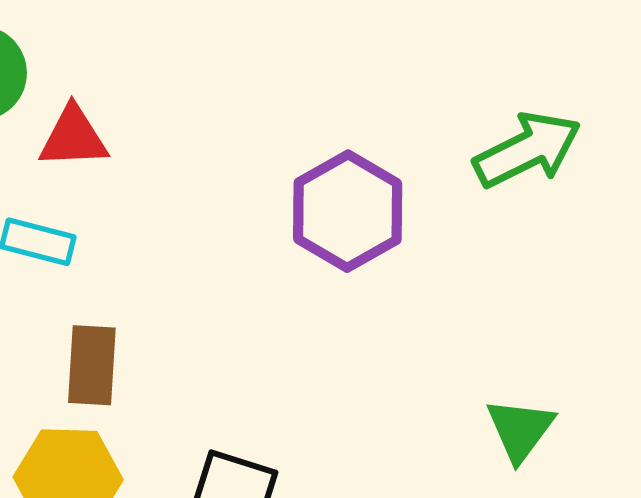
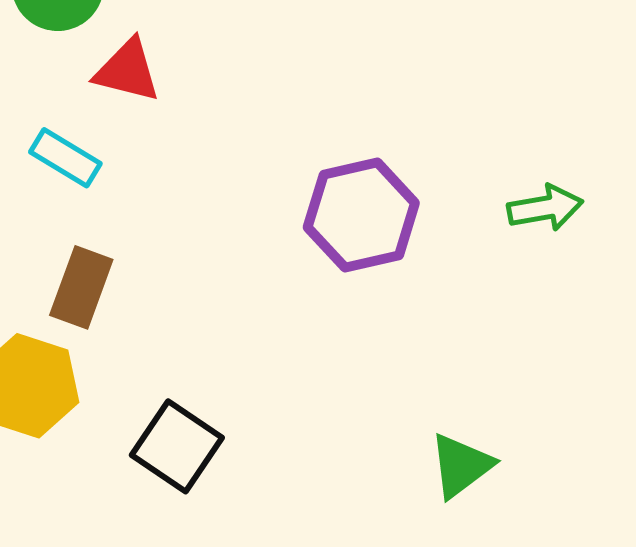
green arrow: (527, 150) -> (545, 208), size x0.7

